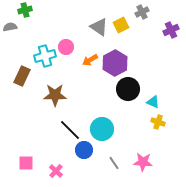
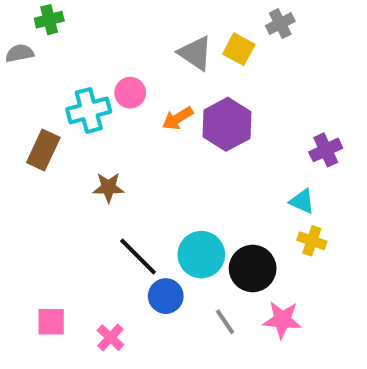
yellow square: (121, 25) -> (239, 49), turned -35
purple cross: (171, 30) -> (326, 150), moved
black circle: (128, 89) -> (253, 268), moved
brown star: (55, 95) -> (108, 187), size x0.7

